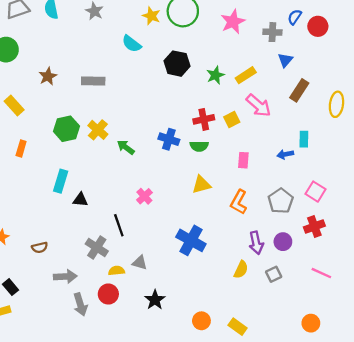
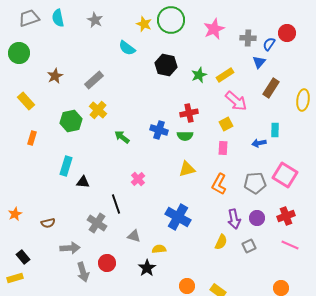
blue semicircle: (295, 17) -> (269, 44), moved
gray rectangle: (93, 81) -> (94, 80), turned -42
yellow square: (232, 119) -> (226, 124), moved
yellow cross: (98, 130) -> (98, 110), moved
pink square: (316, 192) -> (285, 175), size x1.4
gray pentagon: (281, 201) -> (255, 183), turned 30
red cross: (314, 226) -> (286, 216), moved
yellow semicircle: (116, 271) -> (159, 249), moved

